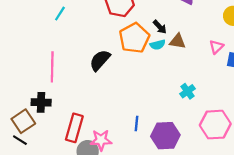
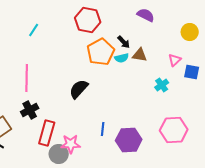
black semicircle: (100, 60) -> (79, 89), moved
cyan cross: (188, 91) -> (162, 85), moved
black cross: (41, 102) -> (30, 110), moved, turned -30

